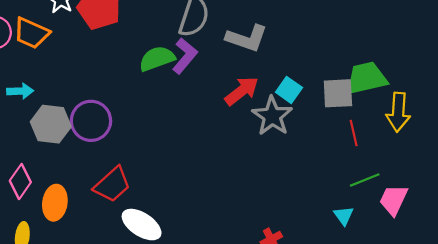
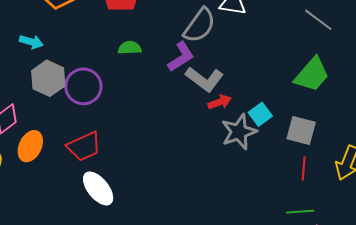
gray L-shape: (247, 38) -> (204, 79), moved
green semicircle: (157, 59) -> (130, 48), moved, size x0.7
green trapezoid: (366, 78) -> (312, 75), moved, turned 126
red arrow: (242, 91) -> (220, 102), size x0.7

